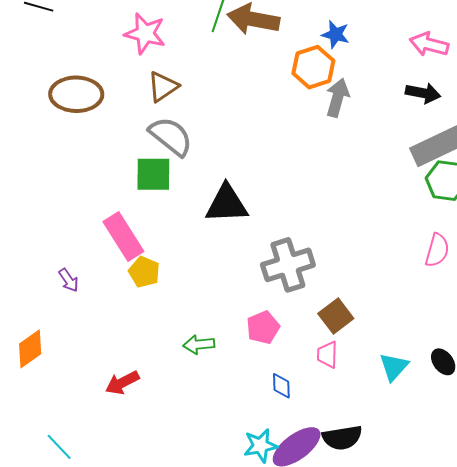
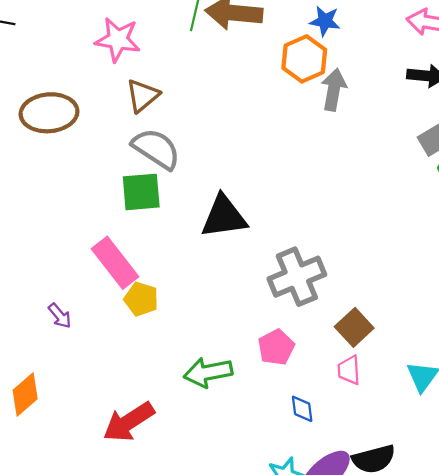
green arrow: (199, 344) -> (208, 372), size x1.4
red arrow: (122, 383) -> (129, 422), size x1.4

